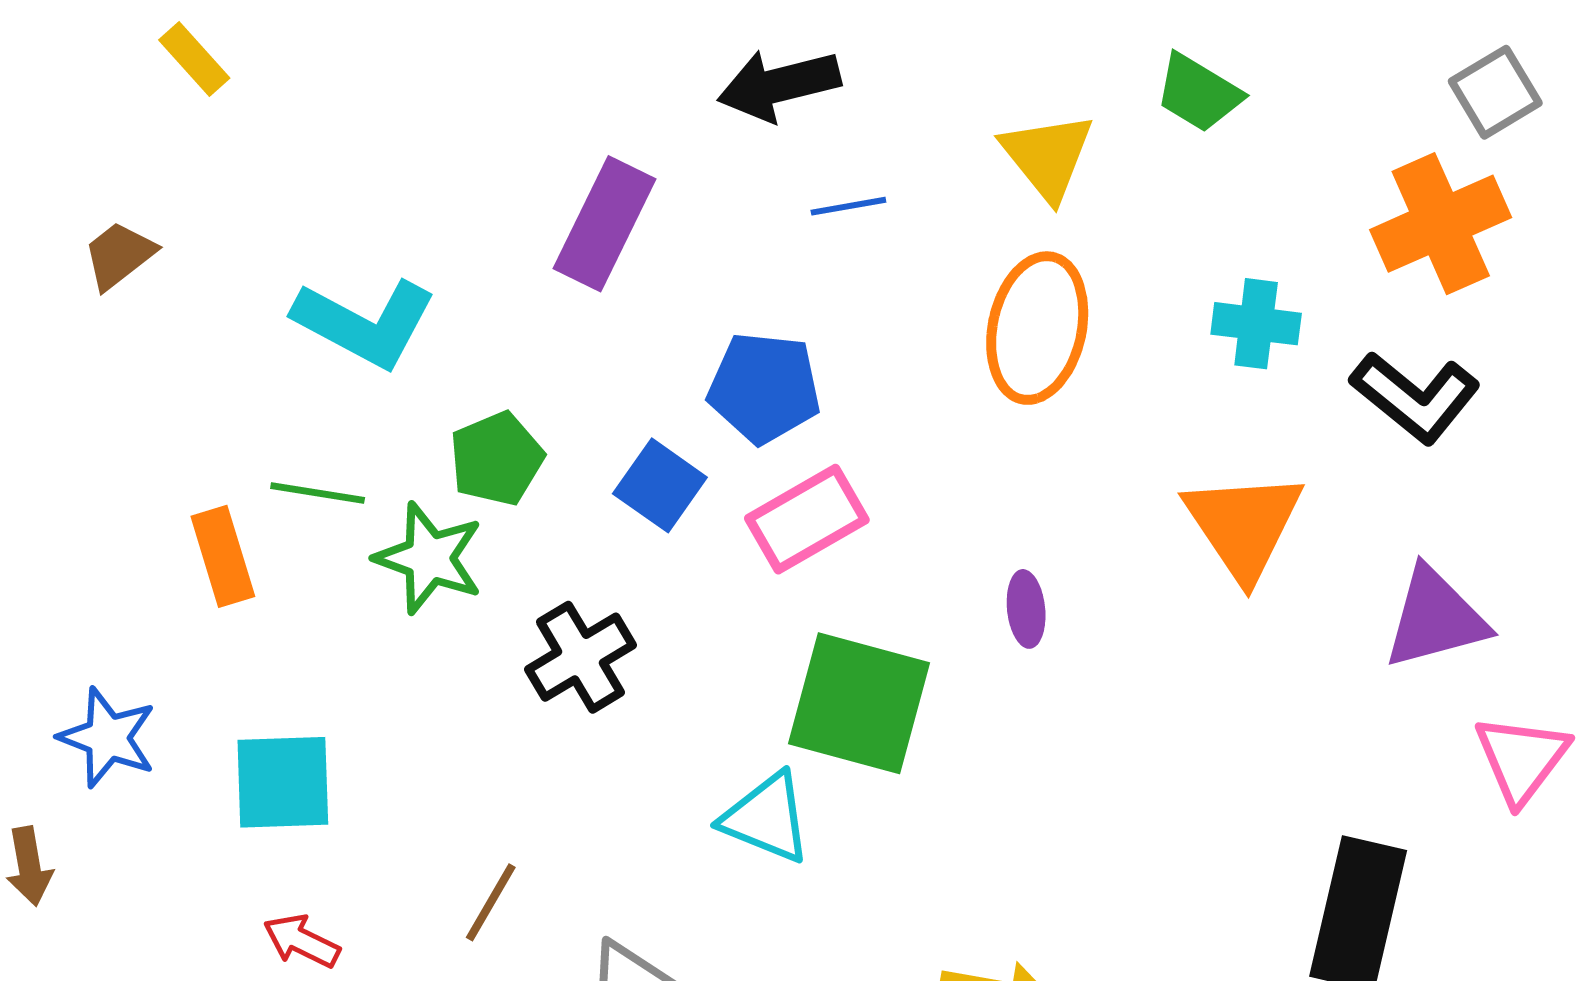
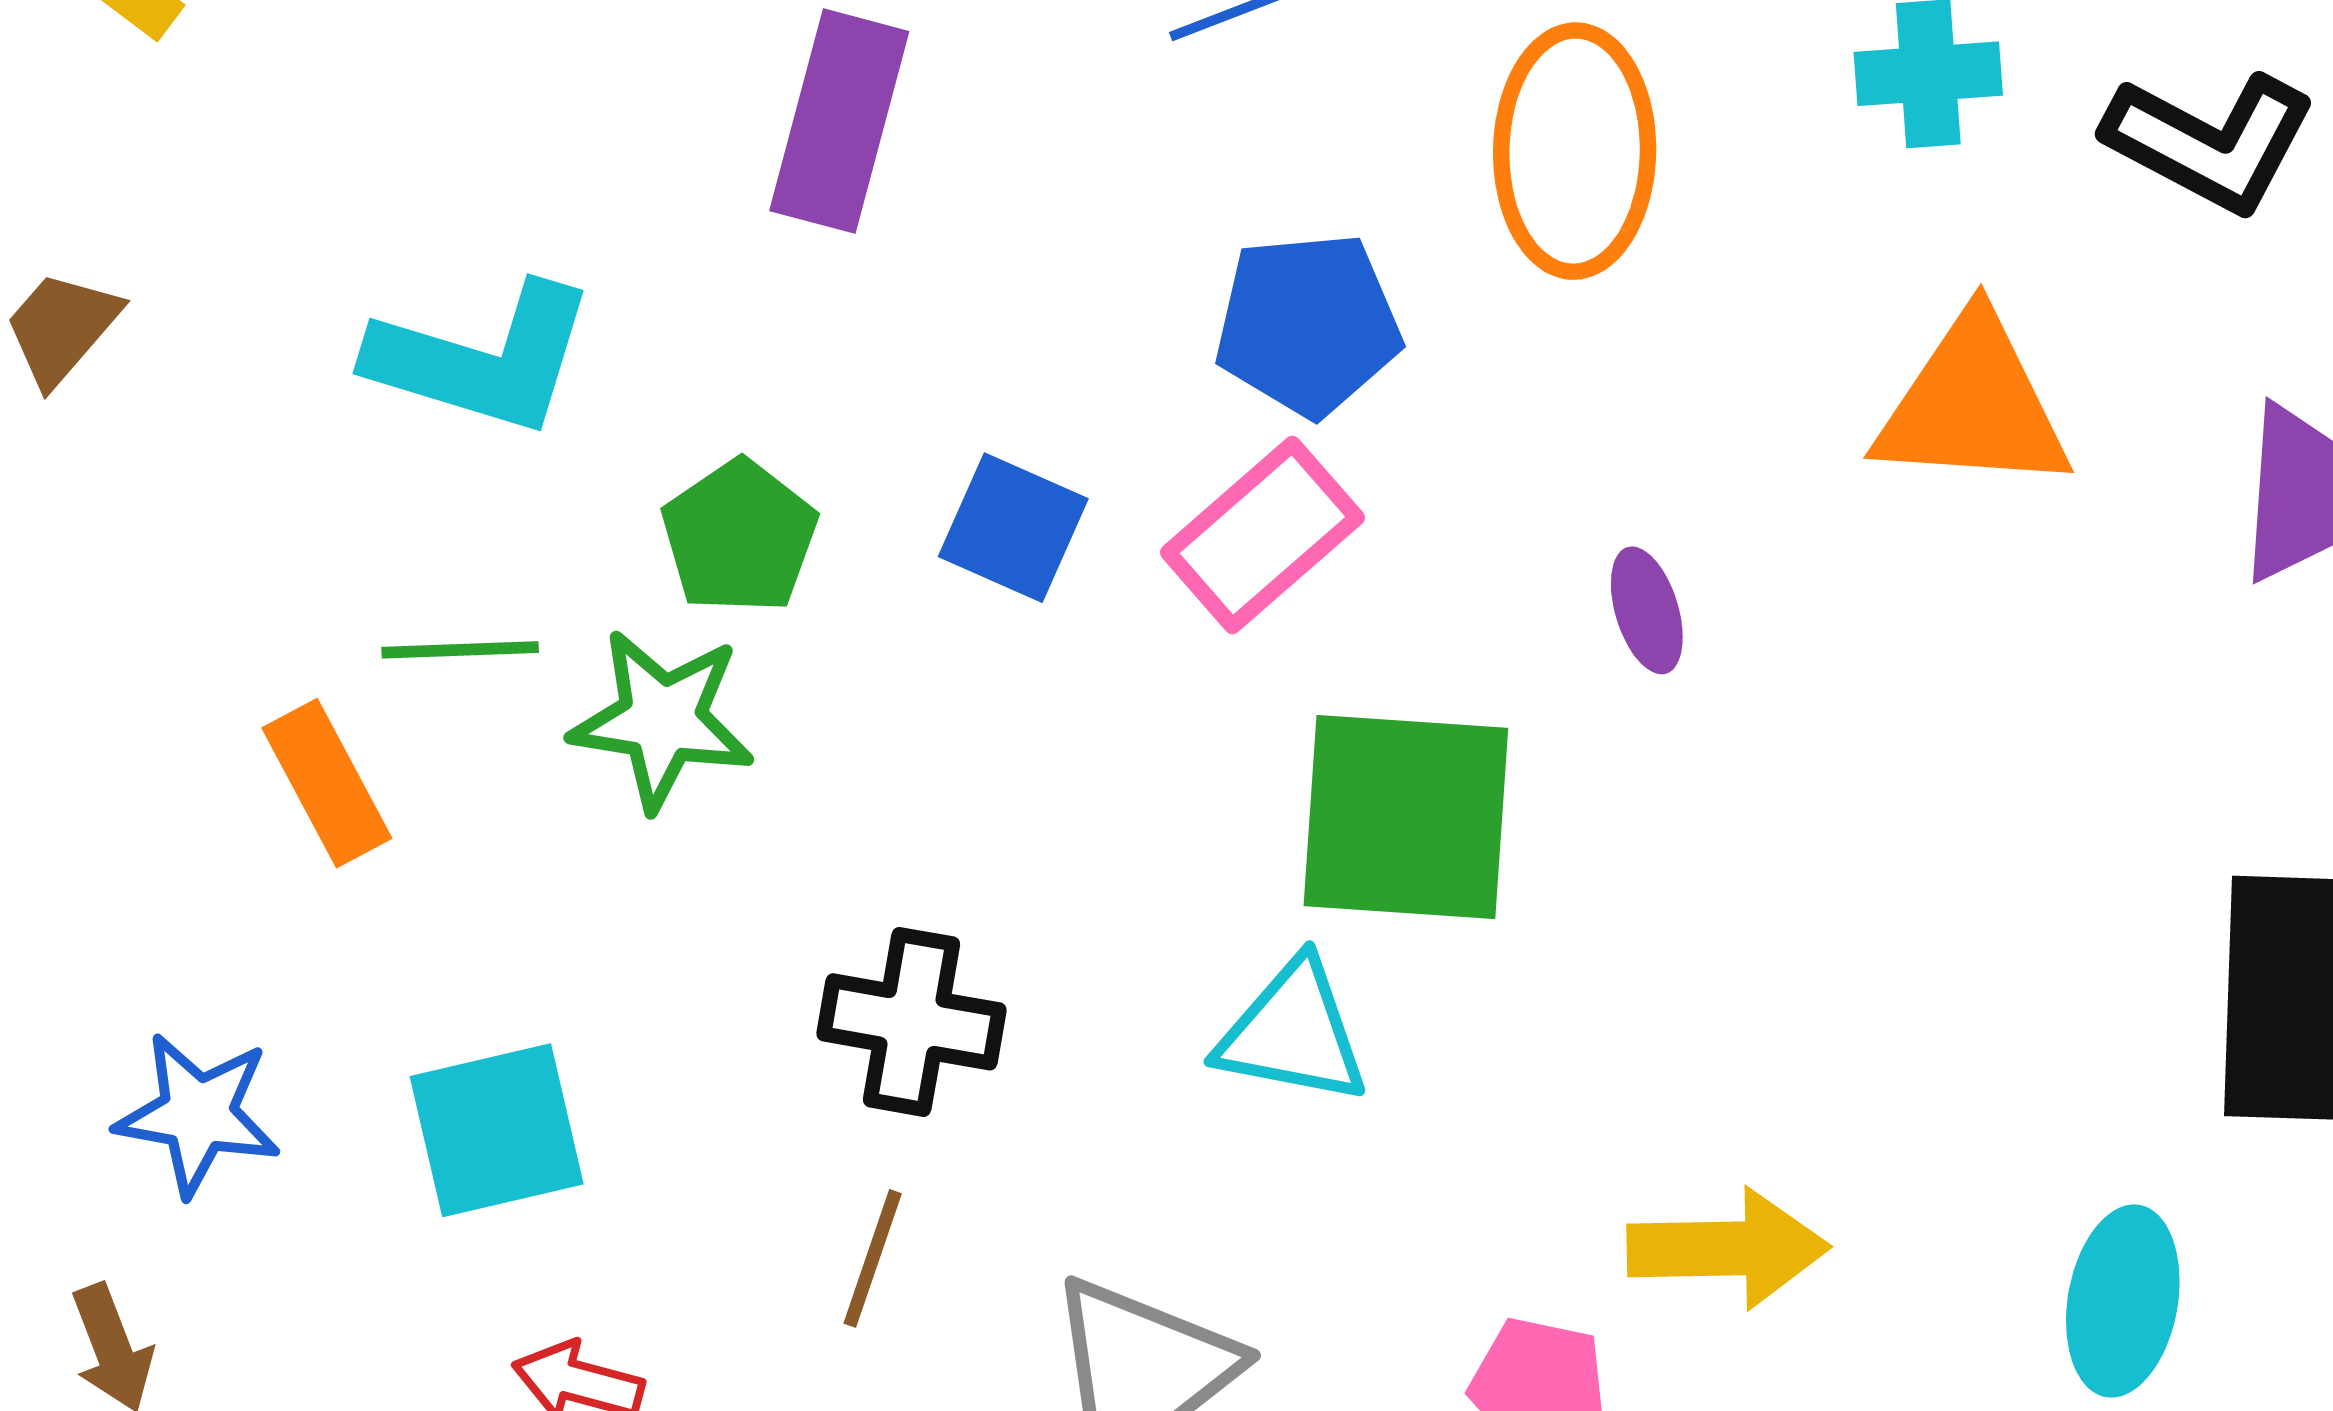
blue pentagon: (764, 388) -> (1308, 324), moved
orange triangle: (1244, 525) -> (1973, 405), turned -41
black cross: (580, 657) -> (911, 1022), moved, turned -38

